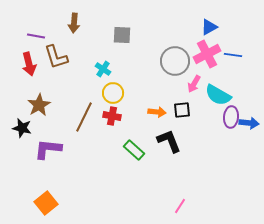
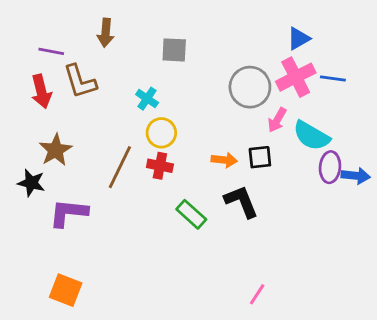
orange square: (46, 203) -> (66, 290), turned -30

